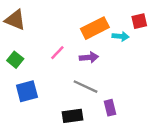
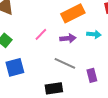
cyan arrow: (121, 36) -> (94, 34), moved
purple rectangle: (110, 108) -> (92, 75), moved

